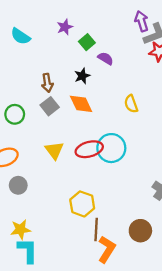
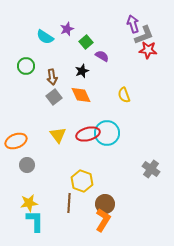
cyan semicircle: (21, 36) -> (45, 37), moved
green circle: (15, 114) -> (26, 66), moved
brown line: (96, 230) -> (69, 203), moved
brown circle: (140, 231) -> (105, 204), moved

